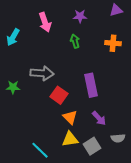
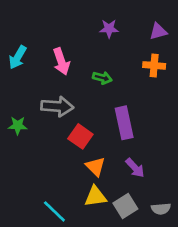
purple triangle: (116, 10) -> (158, 31), moved
pink arrow: (45, 22) -> (61, 61), moved
green arrow: (75, 41) -> (102, 78), moved, turned 120
gray semicircle: (118, 138) -> (161, 209), moved

